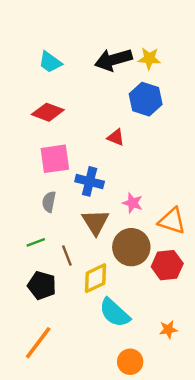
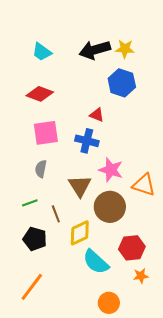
blue cross: (90, 181) -> (87, 141), moved
pink star: (133, 203) -> (111, 170), size x1.4
red hexagon: (167, 265) -> (132, 248), moved

